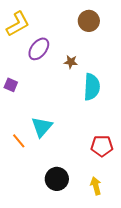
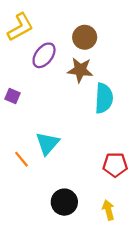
brown circle: (89, 21) -> (85, 37), moved
brown star: (71, 62) -> (80, 70), size x1.6

